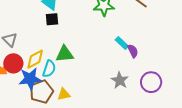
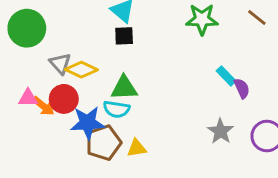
green triangle: (65, 54) -> (124, 88), moved
yellow diamond: (35, 59) -> (81, 70), moved, turned 50
cyan semicircle: (49, 69) -> (116, 109), turned 78

